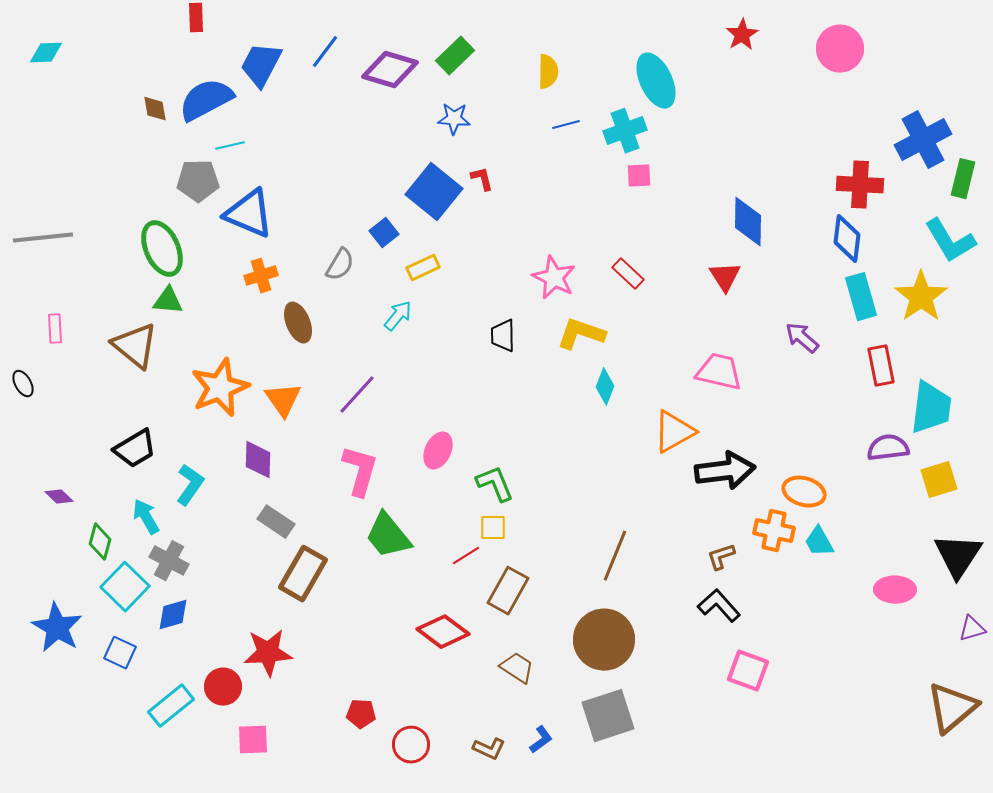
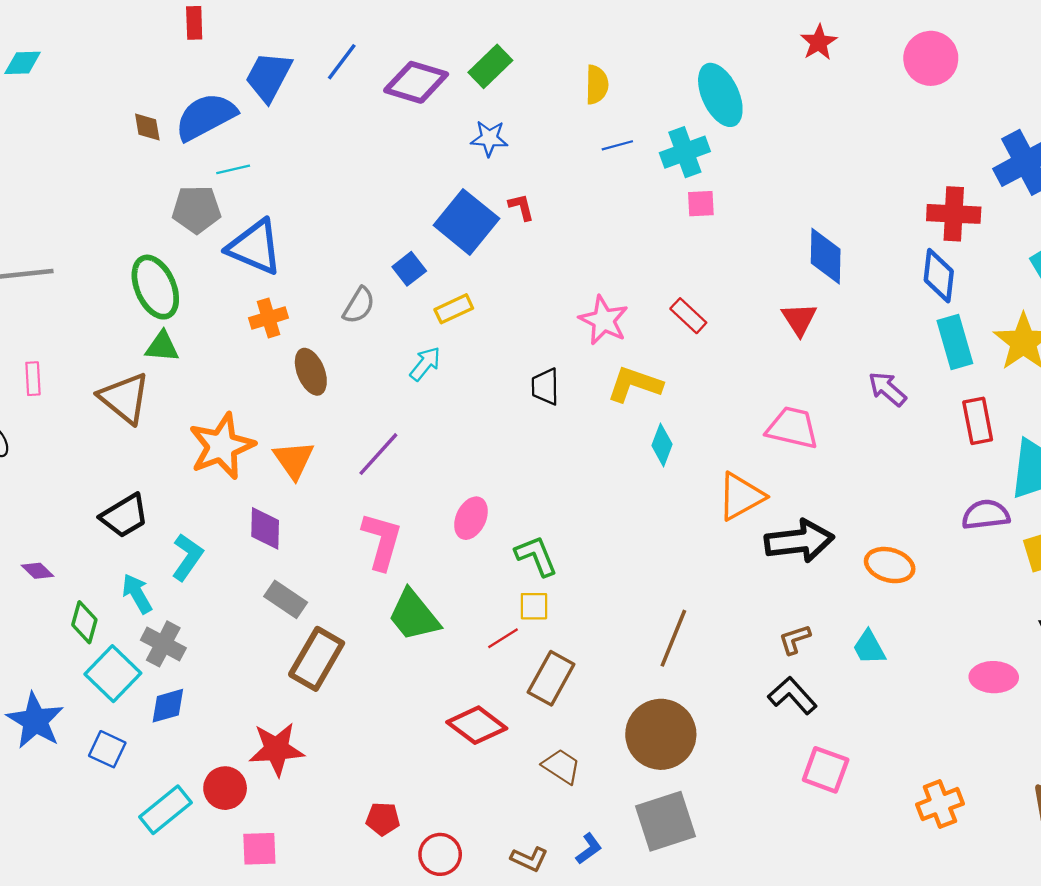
orange cross: (774, 531) -> (940, 804), moved, turned -33
cyan trapezoid: (819, 542) -> (869, 647), moved

